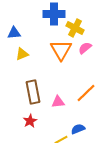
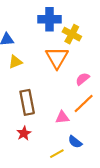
pink semicircle: (85, 48) -> (83, 79), moved
pink triangle: (58, 102) -> (62, 117), moved
blue semicircle: (78, 129) -> (75, 142), turned -120

